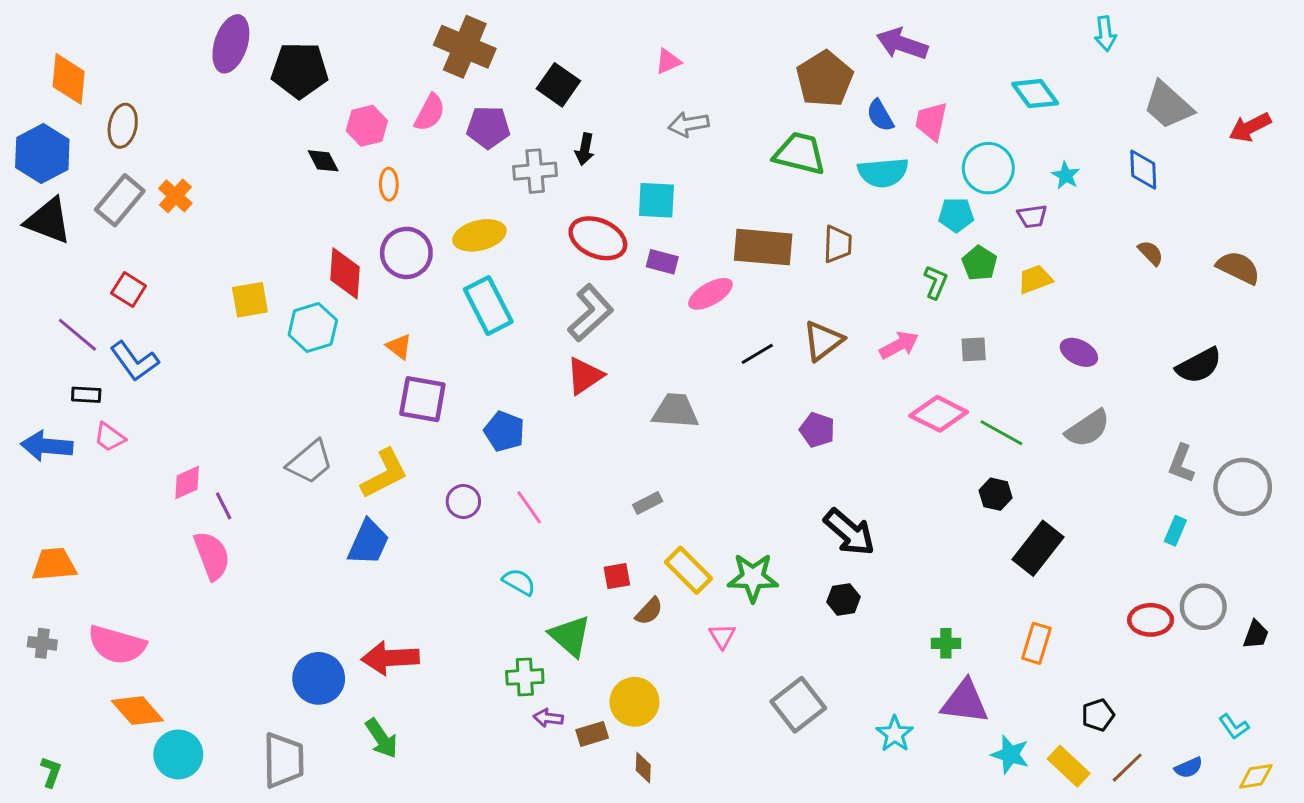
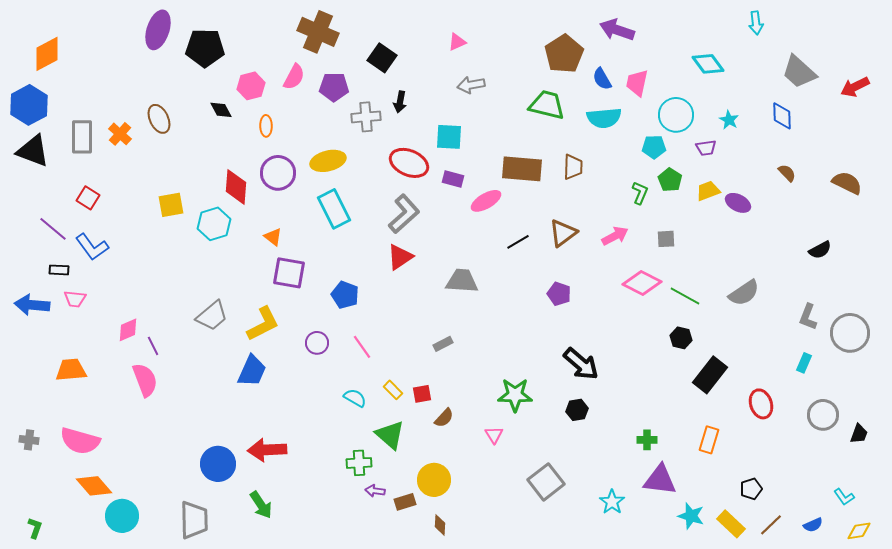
orange diamond: (69, 79) -> (47, 54), turned 57
brown ellipse: (123, 126) -> (159, 119), moved, turned -36
gray rectangle: (120, 200) -> (82, 137), turned -40
purple ellipse: (1079, 352) -> (738, 203), moved
black semicircle: (1199, 366) -> (820, 250), size x0.7
pink trapezoid: (110, 437) -> (75, 299), turned -30
orange trapezoid: (54, 564) -> (71, 370), moved
yellow rectangle: (689, 570) -> (393, 390), moved, size x0.6
red ellipse: (1151, 620) -> (761, 404), moved, turned 72

